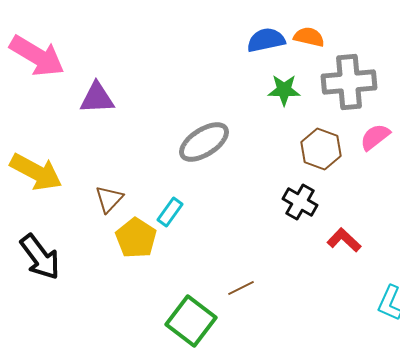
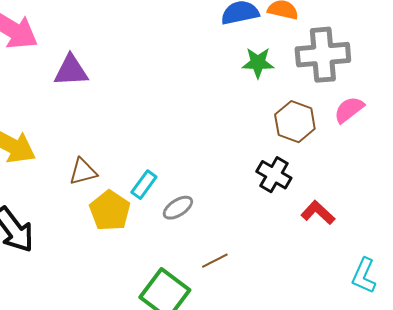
gray ellipse: (204, 142) -> (178, 208), moved, size x0.6
brown triangle: (109, 199) -> (83, 172), turned 32

